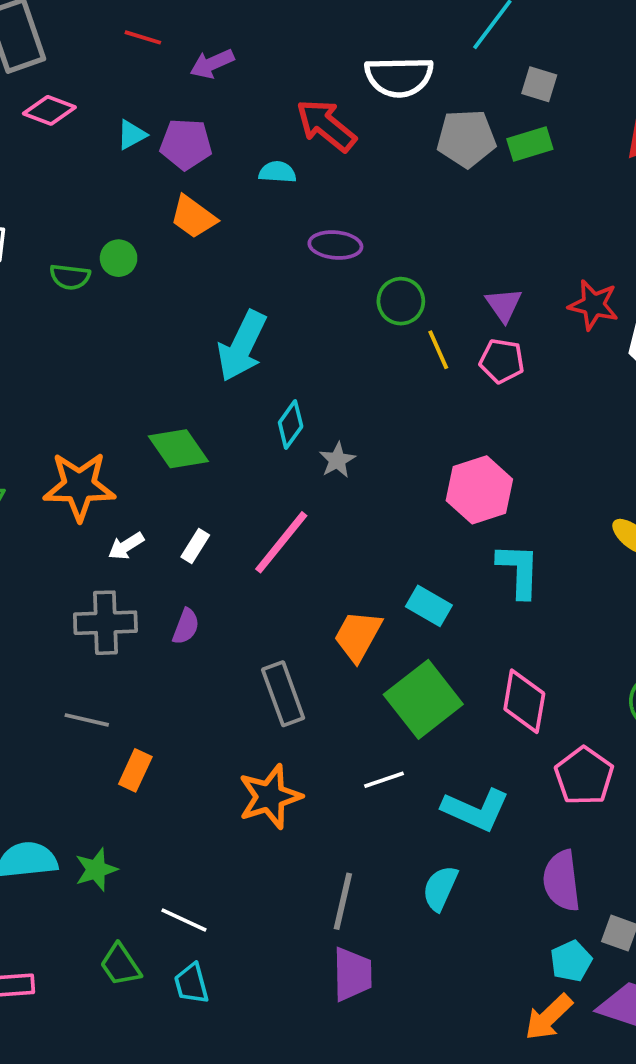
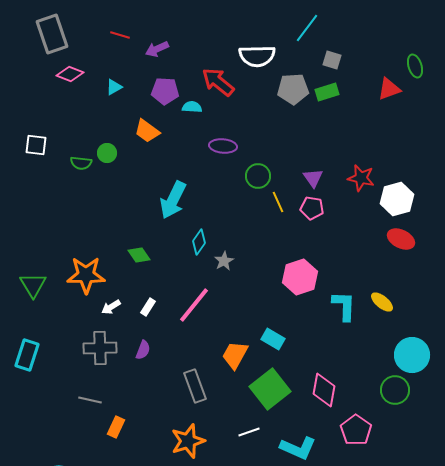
purple pentagon: (186, 144) -> (165, 91), moved
green diamond: (178, 449) -> (139, 255), size x0.7
cyan L-shape: (519, 570) -> (344, 306), moved

